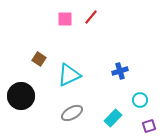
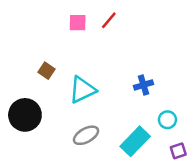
cyan rectangle: (113, 118) -> (135, 141), size x1.4

